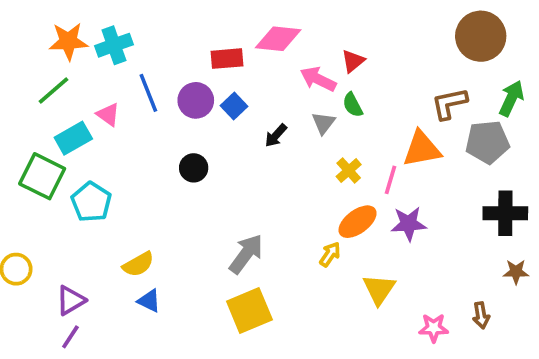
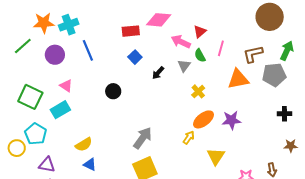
green line: (54, 91) -> (23, 46), moved
purple circle: (196, 100) -> (55, 55), moved
pink triangle: (108, 115) -> (66, 86), moved
cyan rectangle: (73, 138) -> (60, 110), moved
pink line: (391, 180) -> (221, 48), moved
cyan pentagon: (91, 202) -> (36, 134), moved
black cross: (505, 213) -> (284, 114), size x0.6
purple triangle: (71, 300) -> (47, 165), turned 42

